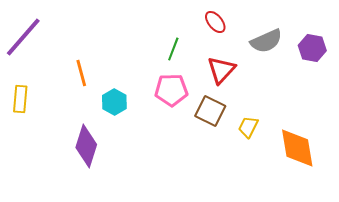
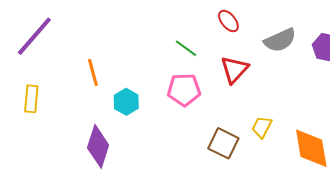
green line: (173, 49) -> (186, 48), turned -75
brown square: (210, 111) -> (223, 143), moved

